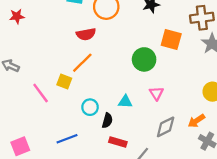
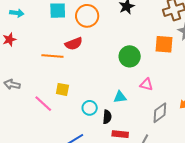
orange square: (171, 39) -> (164, 44), moved
orange line: (82, 63) -> (52, 56), moved, turned 60
pink triangle: (156, 93) -> (146, 84), turned -32

